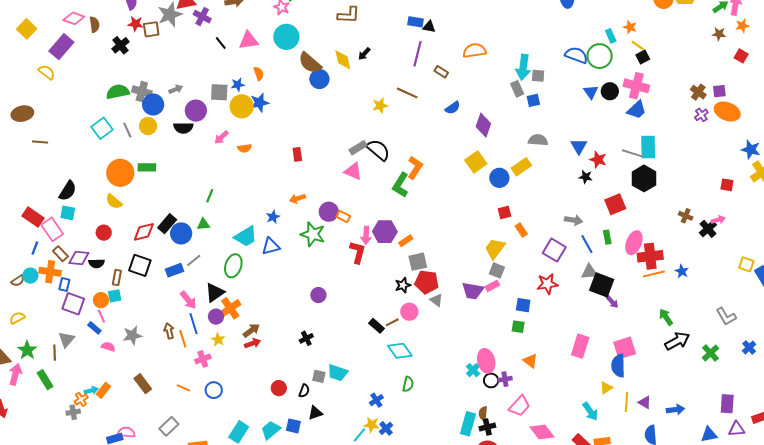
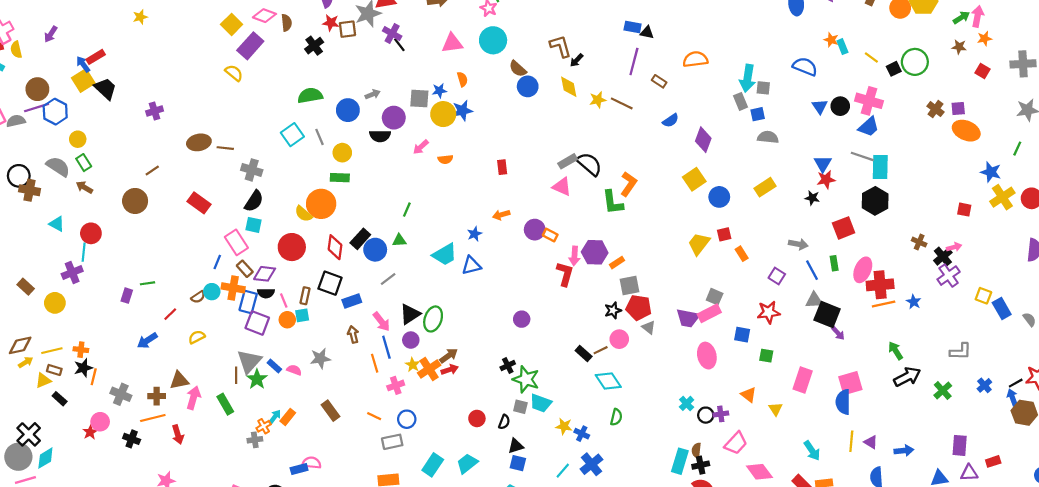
brown L-shape: (349, 15) -> (560, 46), moved, turned -110
purple cross: (202, 17) -> (392, 33), moved
orange star: (630, 27) -> (831, 40), moved
yellow square: (27, 29) -> (232, 24), moved
black line: (221, 43) -> (399, 45), moved
green circle: (600, 56) -> (915, 62), moved
black square: (643, 57) -> (894, 69), moved
yellow diamond: (343, 60) -> (569, 87), moved
brown semicircle: (310, 63) -> (518, 69), size x0.7
gray cross: (142, 91) -> (252, 170), moved
yellow star: (380, 106) -> (598, 100), moved
brown ellipse: (22, 114) -> (199, 142), moved
purple cross: (701, 115) -> (949, 276), moved, size x1.5
yellow circle: (148, 126) -> (342, 153), moved
gray semicircle: (538, 140) -> (768, 137), moved
blue triangle: (579, 146) -> (823, 164), moved
gray line: (633, 153) -> (862, 156), moved
red star: (598, 160) -> (826, 180), turned -30
yellow rectangle: (521, 167) -> (765, 187), moved
orange circle: (120, 173) -> (321, 204), moved
green L-shape: (401, 185) -> (613, 202), turned -40
red rectangle: (33, 217) -> (199, 203), moved
red diamond: (144, 232) -> (335, 247), turned -70
red circle: (104, 233) -> (292, 247), size x1.6
green star: (313, 234) -> (526, 379), moved
yellow trapezoid: (495, 249) -> (699, 244), moved
purple square: (554, 250) -> (777, 276), size x0.7
black semicircle: (97, 263) -> (266, 293), moved
green ellipse: (233, 266) -> (433, 319), moved
blue rectangle: (174, 270) -> (352, 301), moved
blue rectangle: (64, 284) -> (248, 302), size x1.5
pink rectangle: (492, 286) -> (709, 313), size x1.5
orange cross: (230, 308) -> (429, 369), moved
pink line: (101, 316) -> (284, 301), moved
gray L-shape: (726, 316) -> (960, 351), turned -60
green square: (518, 327) -> (766, 356), moved
blue rectangle: (94, 328) -> (274, 366), moved
brown arrow: (169, 331) -> (353, 334), moved
gray triangle: (66, 339) -> (249, 361), size x1.4
green star: (27, 350) -> (257, 379), moved
pink ellipse: (486, 361) -> (707, 356), moved
yellow triangle: (606, 388) -> (776, 409), moved, turned -32
cyan arrow: (91, 390) -> (275, 417), turned -40
blue cross: (376, 400) -> (582, 434), turned -32
yellow star: (372, 425) -> (564, 426), moved
gray rectangle: (169, 426) -> (392, 442), moved, turned 30
blue square: (293, 426) -> (518, 463), moved
blue cross: (386, 428) -> (591, 464), size x1.5

